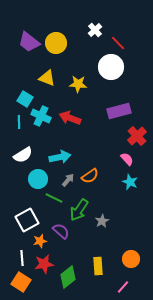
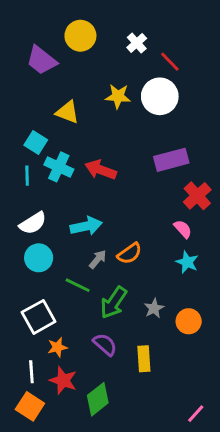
yellow circle: (56, 43) -> (80, 36), moved
yellow star: (78, 84) -> (118, 96), moved
cyan circle: (38, 179) -> (39, 258), moved
gray star: (102, 221) -> (154, 308), moved
purple semicircle: (61, 231) -> (105, 344), moved
orange circle: (131, 259) -> (189, 321), moved
red star: (44, 264) -> (63, 380), turned 30
yellow rectangle: (98, 266) -> (144, 359), moved
pink line: (123, 287) -> (196, 414), moved

